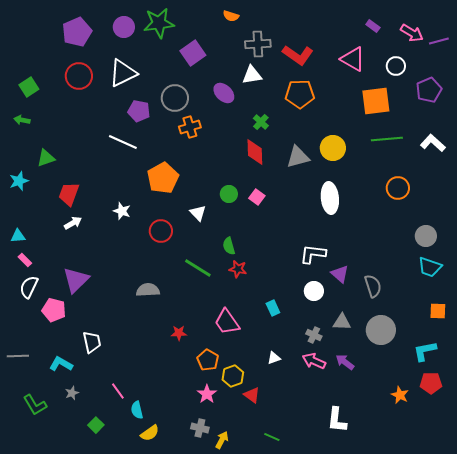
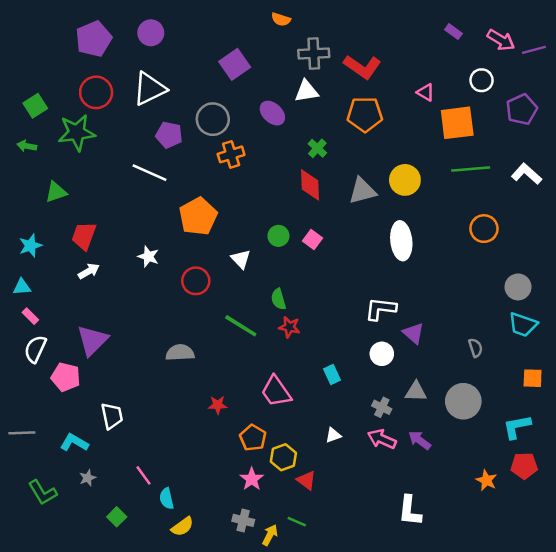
green star: (159, 23) -> (77, 133), moved
pink triangle: (353, 59) -> (426, 92), moved, size x0.6
cyan star: (19, 181) -> (30, 246), moved
gray semicircle: (373, 286) -> (475, 348), moved, size x0.7
green line: (272, 437) -> (297, 522), moved

